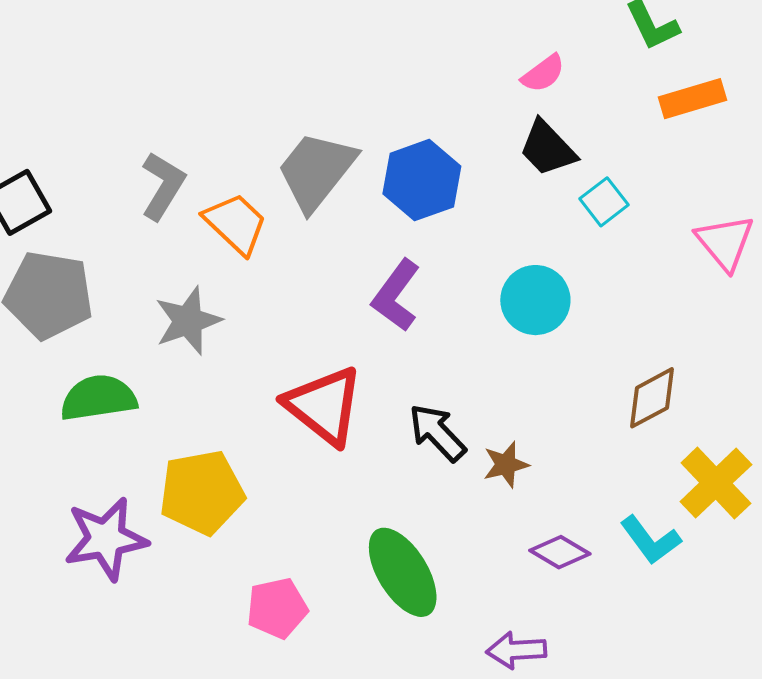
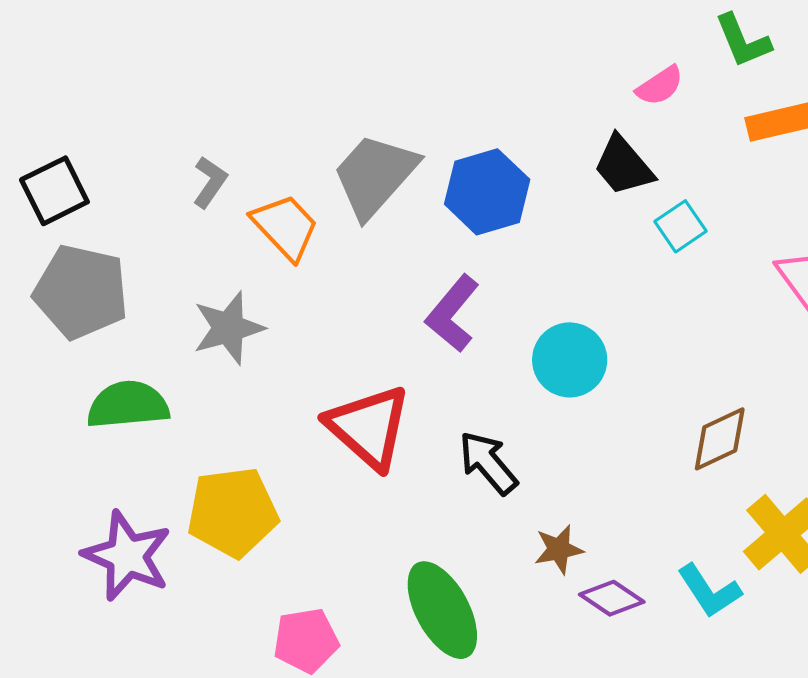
pink semicircle: (543, 73) -> (660, 86), moved
gray L-shape: (163, 186) -> (210, 182), size x0.7
cyan circle: (535, 300) -> (570, 360), moved
brown star: (506, 465) -> (559, 549), moved
purple star: (106, 539) -> (127, 556), turned 30

